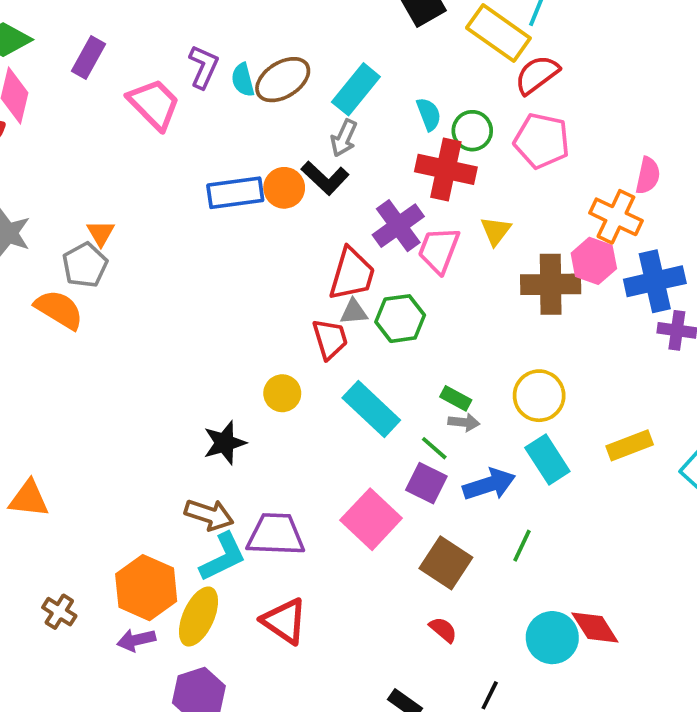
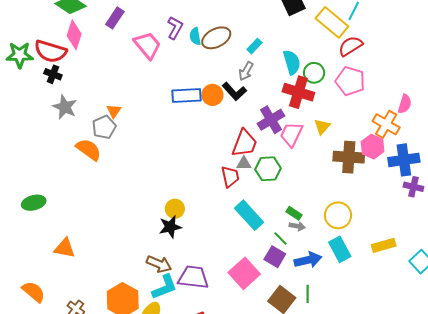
cyan rectangle: (356, 89) -> (254, 46), size x0.6
cyan semicircle: (429, 114) -> (292, 62), size x1.4
yellow circle: (282, 393) -> (175, 209), moved
green line: (522, 546) -> (308, 294), moved, turned -30

